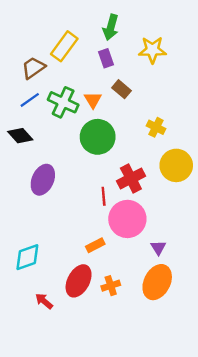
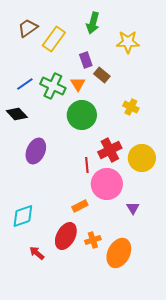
purple rectangle: (106, 58) -> (86, 60), moved
brown trapezoid: (33, 68) -> (28, 28), moved
yellow circle: (176, 165) -> (142, 158), moved
orange ellipse: (157, 282) -> (119, 253), moved

